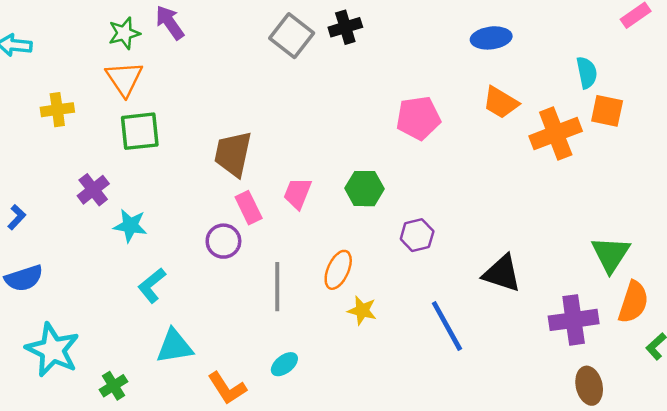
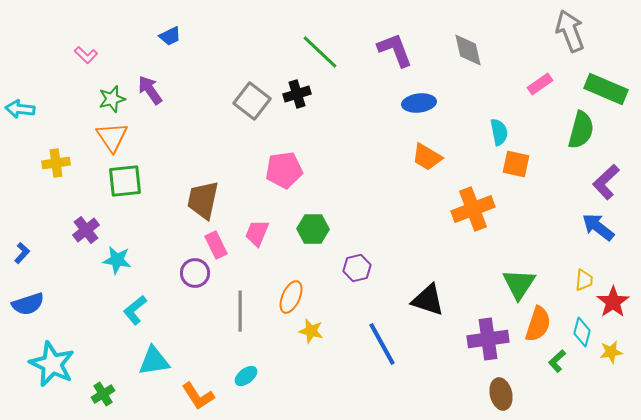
pink pentagon: (418, 118) -> (284, 170), moved
orange cross: (556, 134) -> (473, 209), moved

